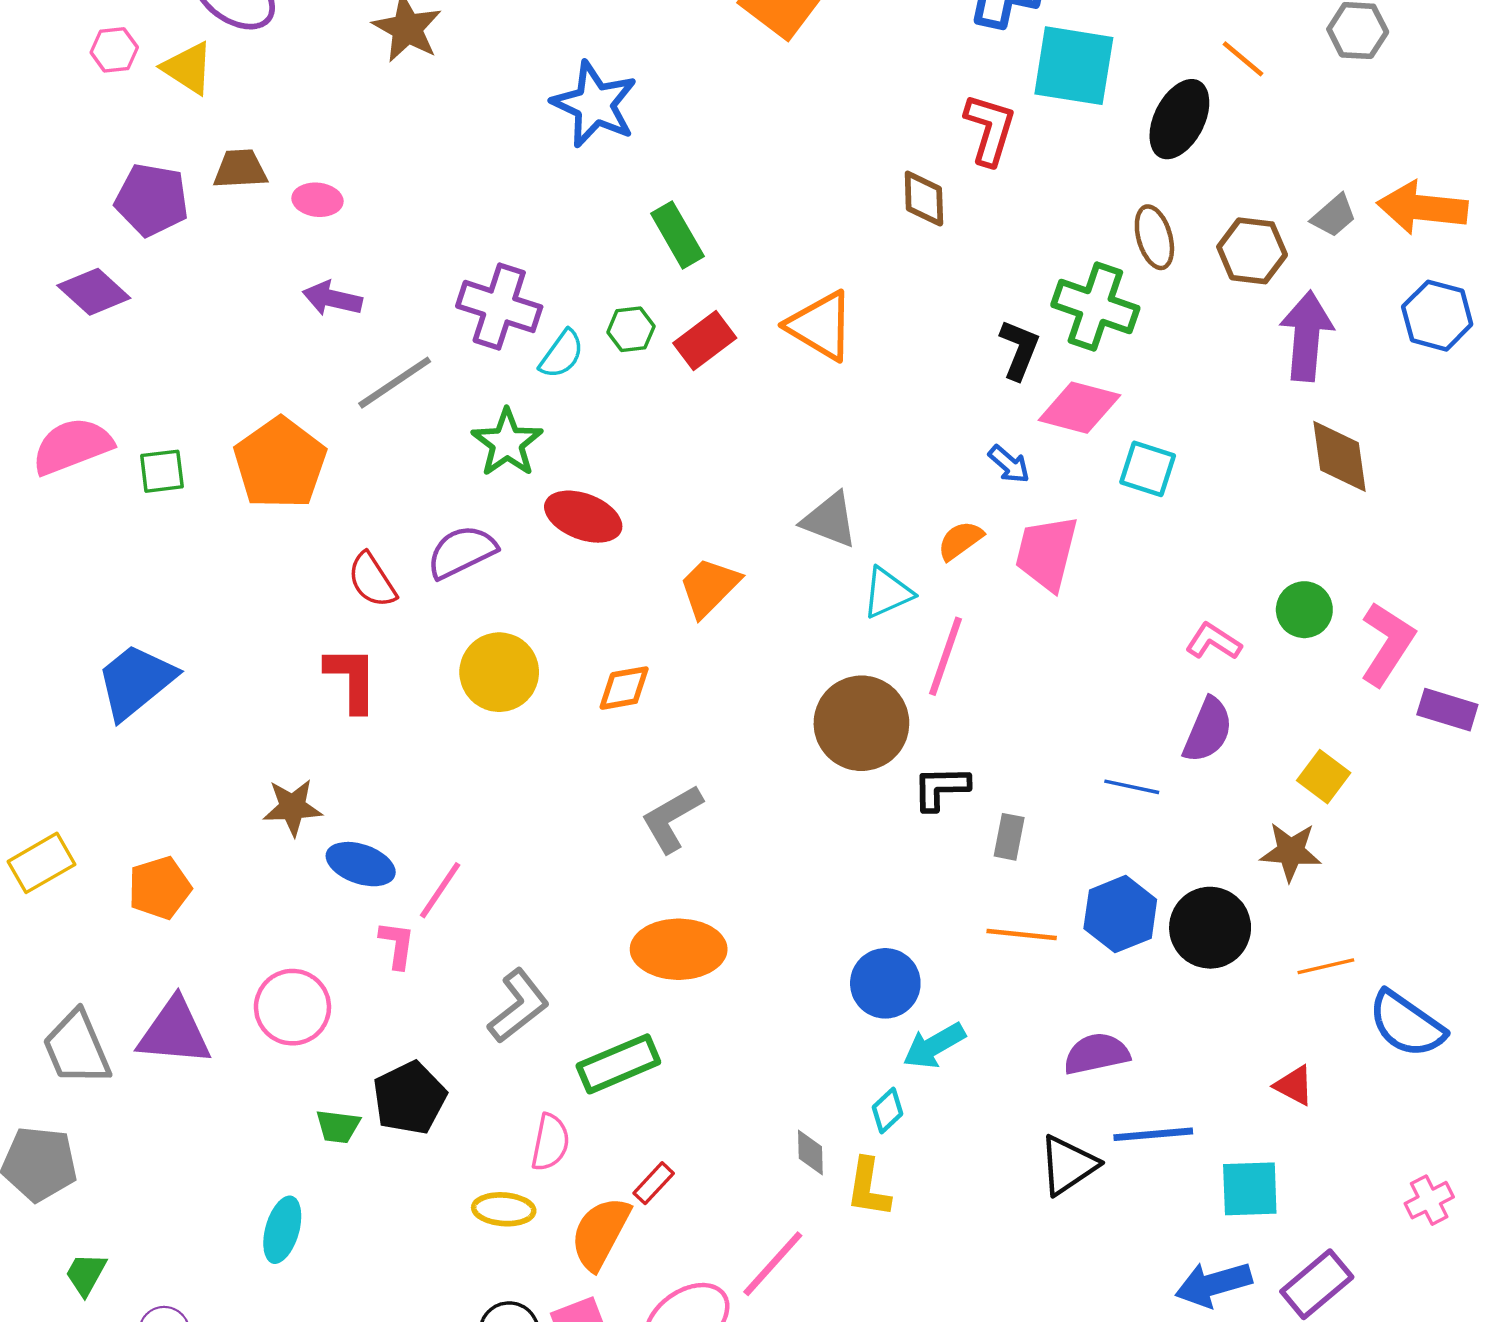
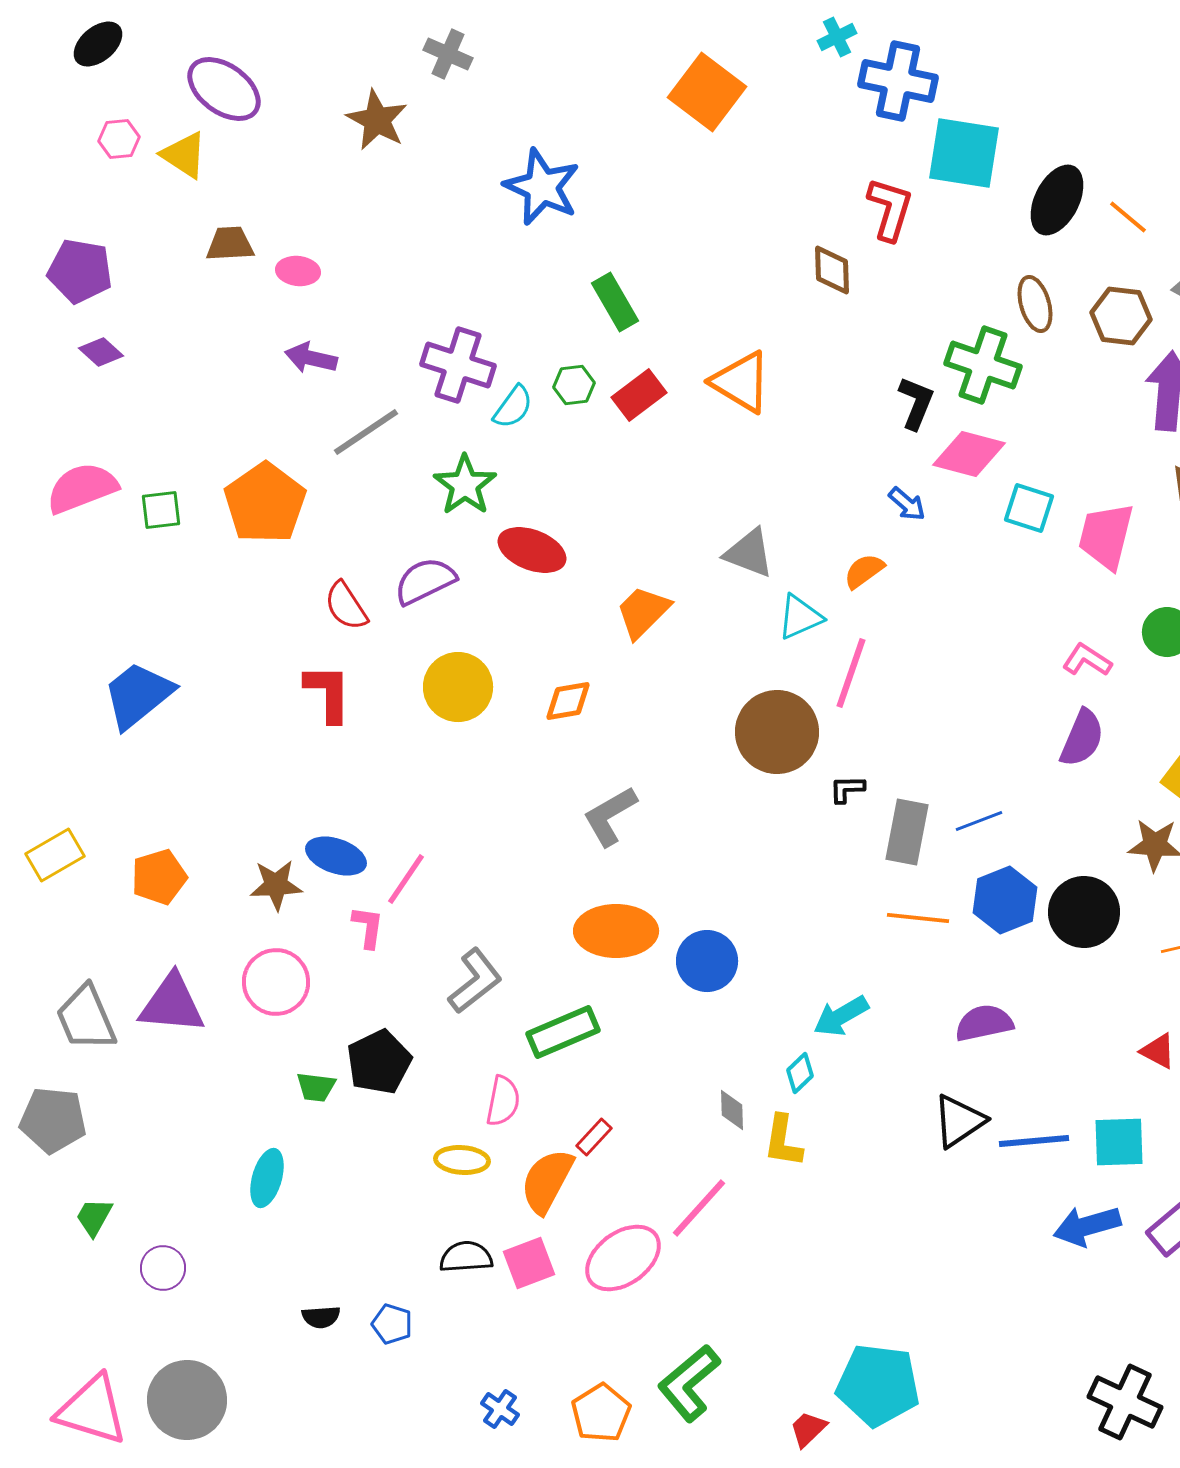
orange line: (1243, 59) -> (1128, 217), moved
purple pentagon: (152, 200) -> (80, 271), moved
purple diamond: (94, 292) -> (101, 352), size x0.7
pink trapezoid: (1047, 553) -> (1106, 536), moved
blue line: (1132, 787) -> (979, 821), moved, turned -33
black L-shape: (941, 788) -> (847, 789), size x0.7
brown star: (292, 807) -> (276, 885), moved
gray rectangle: (1009, 837) -> (907, 832), size x1.6
blue circle: (885, 983) -> (707, 961), moved
blue line: (1153, 1134) -> (1034, 1141), moved

